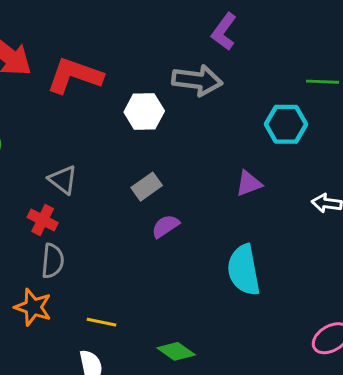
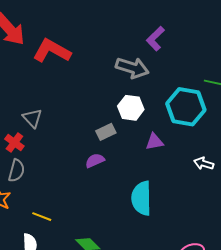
white hexagon: (144, 112) -> (131, 108), moved
cyan hexagon: (286, 124) -> (186, 107), size x1.4
gray rectangle: (147, 187) -> (106, 132), moved

